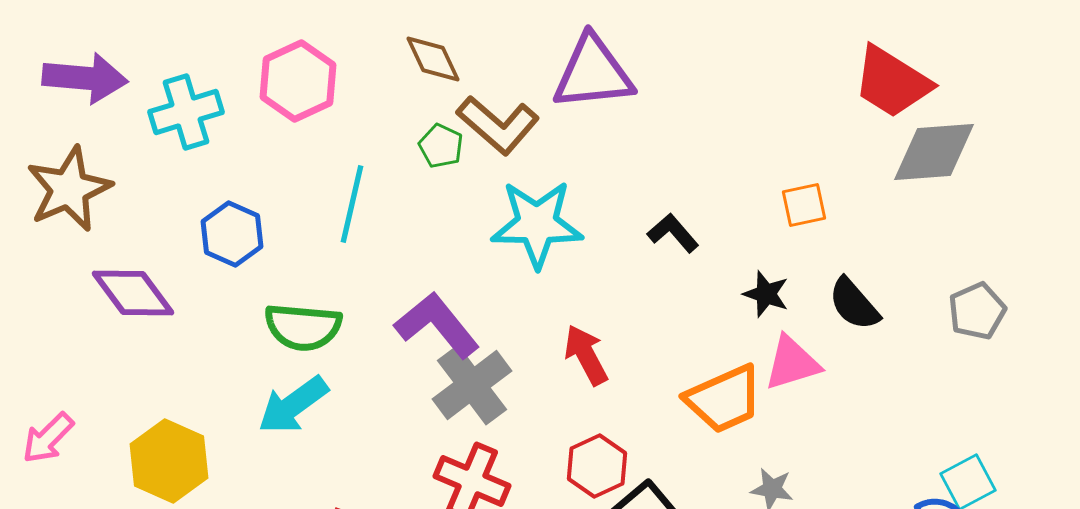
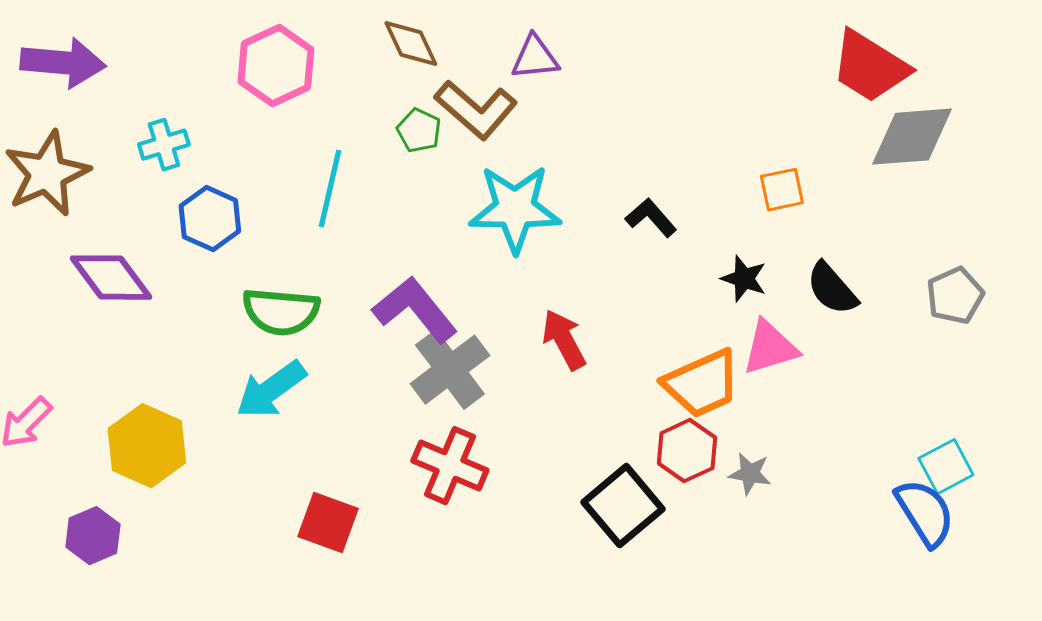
purple triangle: (593, 73) -> (535, 58), moved, size x0.6
cyan cross: (186, 112) -> (164, 145), moved, size x0.7
red hexagon: (597, 466) -> (687, 451), moved

